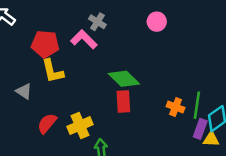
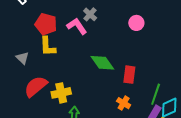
red rectangle: (123, 102) -> (129, 75), moved
orange cross: (176, 107) -> (124, 103), moved
red semicircle: (47, 123) -> (36, 86), size x1.4

